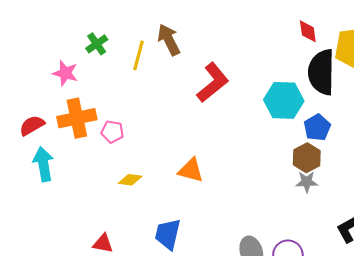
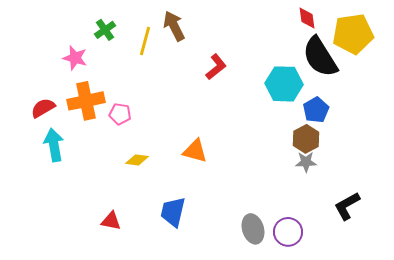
black semicircle: (321, 72) -> (320, 57), turned -33
red L-shape: (213, 83) -> (216, 67), size x0.7

